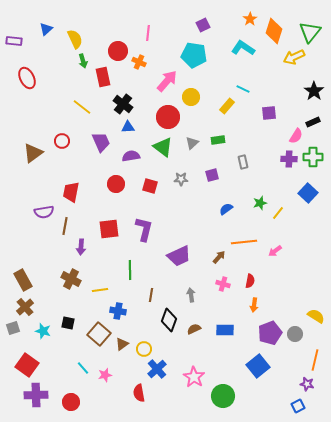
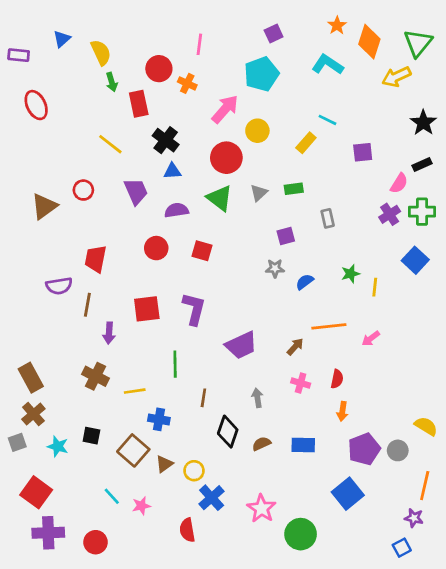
cyan pentagon: (194, 55) -> (261, 74), turned -30
purple cross: (289, 159) -> (390, 214), turned -35
gray star: (181, 179) -> (275, 268), moved
yellow line: (278, 213) -> (375, 287), turned -32

